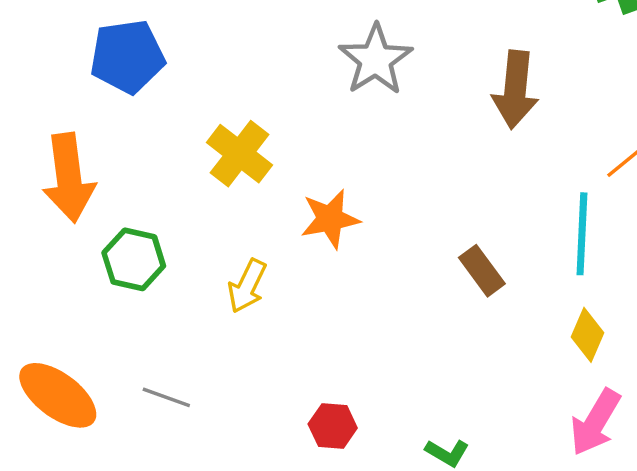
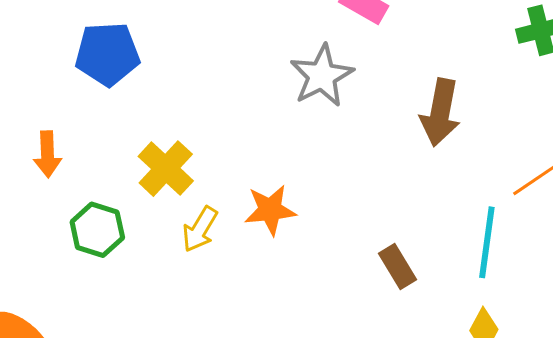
yellow cross: (239, 154) -> (166, 169), moved
orange arrow: (69, 178) -> (47, 154), size x0.6
yellow arrow: (247, 286) -> (200, 229), moved

